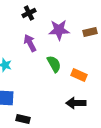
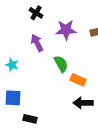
black cross: (29, 13) -> (36, 13), turned -32
orange rectangle: (79, 75) -> (78, 80), moved

